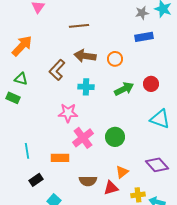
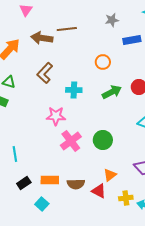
gray star: (142, 13) -> (112, 20), moved
brown arrow: (85, 56) -> (42, 38), moved
orange rectangle: (60, 158) -> (50, 180), moved
red triangle: (111, 188) -> (99, 191), turned 42

